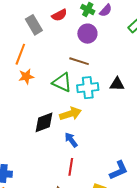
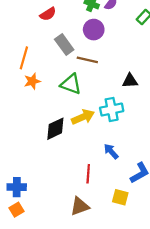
red semicircle: (59, 15) -> (48, 14), moved
gray rectangle: (34, 25) -> (64, 45), moved
cyan cross: (88, 88) -> (112, 109), moved
blue arrow: (71, 140) -> (111, 151), moved

